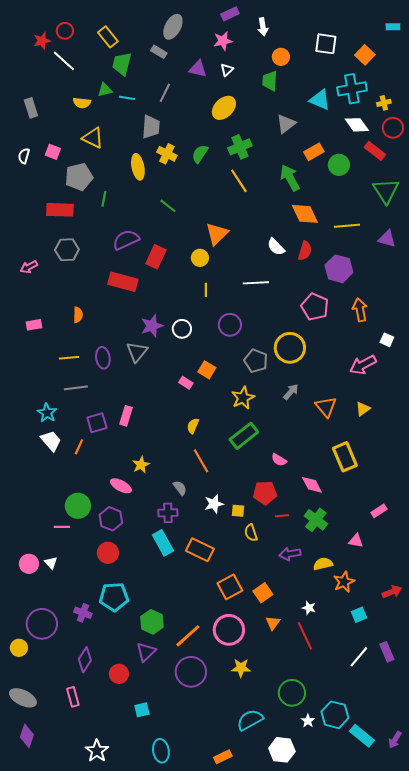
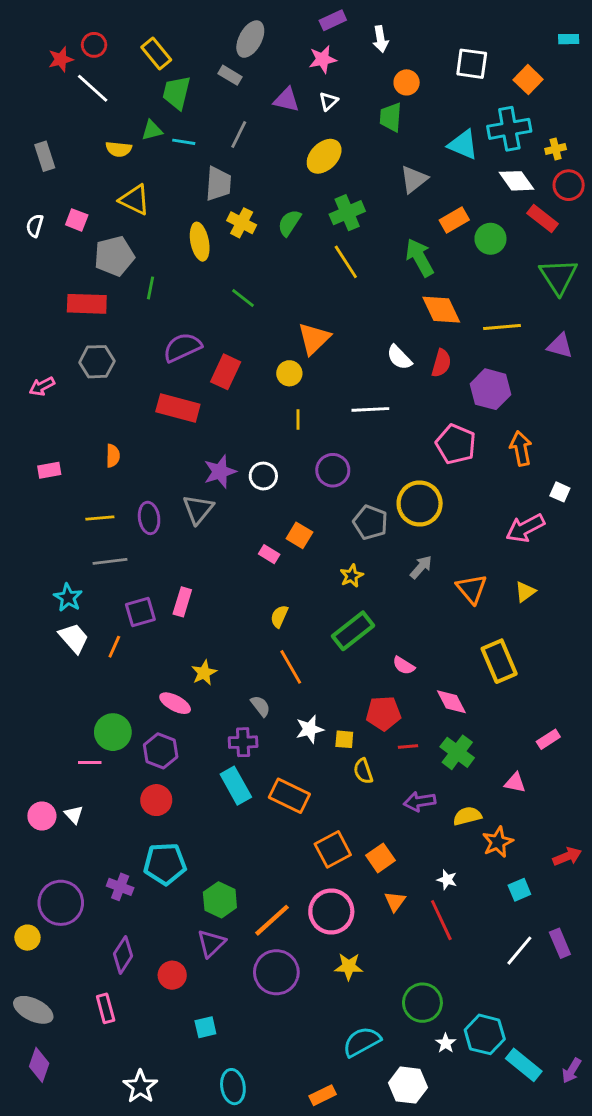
yellow star: (243, 398) -> (352, 576), size x0.7

